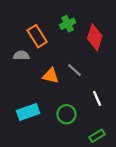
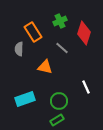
gray semicircle: (21, 55) -> (19, 49), turned -88
gray line: (74, 70) -> (62, 48), moved
green rectangle: (97, 136) -> (57, 120), moved

